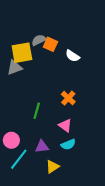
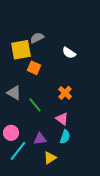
orange square: (50, 44) -> (34, 68), moved
gray triangle: (15, 67) -> (14, 93), moved, turned 49
green line: (37, 111) -> (35, 105), turned -56
cyan semicircle: (68, 144) -> (65, 137), turned -48

